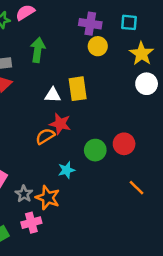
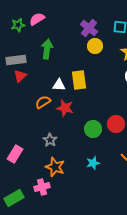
purple cross: (90, 24) -> (89, 28), turned 30
orange semicircle: (45, 136) -> (43, 102), moved
cyan star: (66, 170) -> (93, 163), moved
gray star: (24, 194) -> (50, 140), moved

